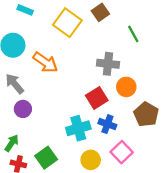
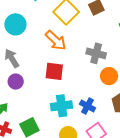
orange arrow: (45, 62) -> (56, 40), moved
red square: (97, 98) -> (54, 71), moved, turned 30

